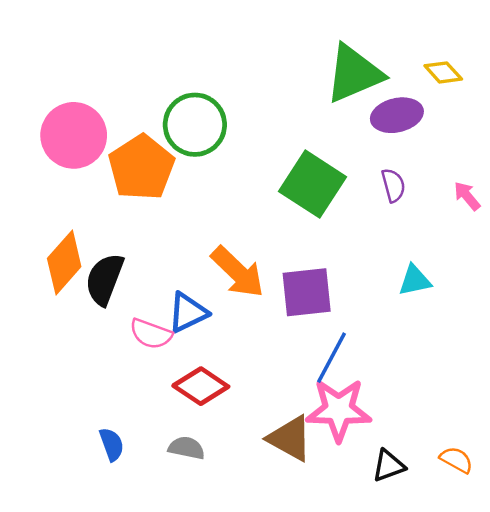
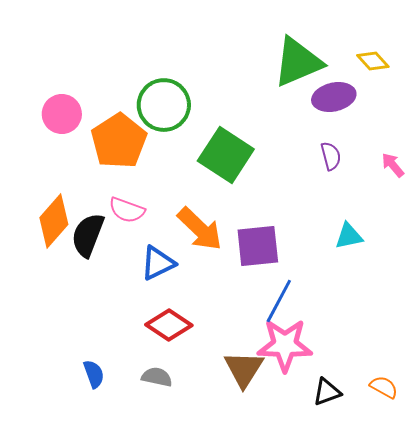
pink circle: (74, 135) -> (62, 114), size x0.7
green square: (313, 184) -> (226, 155), moved
pink semicircle: (151, 334) -> (127, 210), moved
brown triangle: (290, 438) -> (244, 369), turned 33

